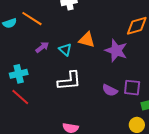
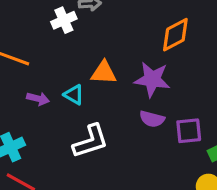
purple arrow: (42, 47) -> (38, 99), turned 64
purple semicircle: (110, 90) -> (152, 119), moved

